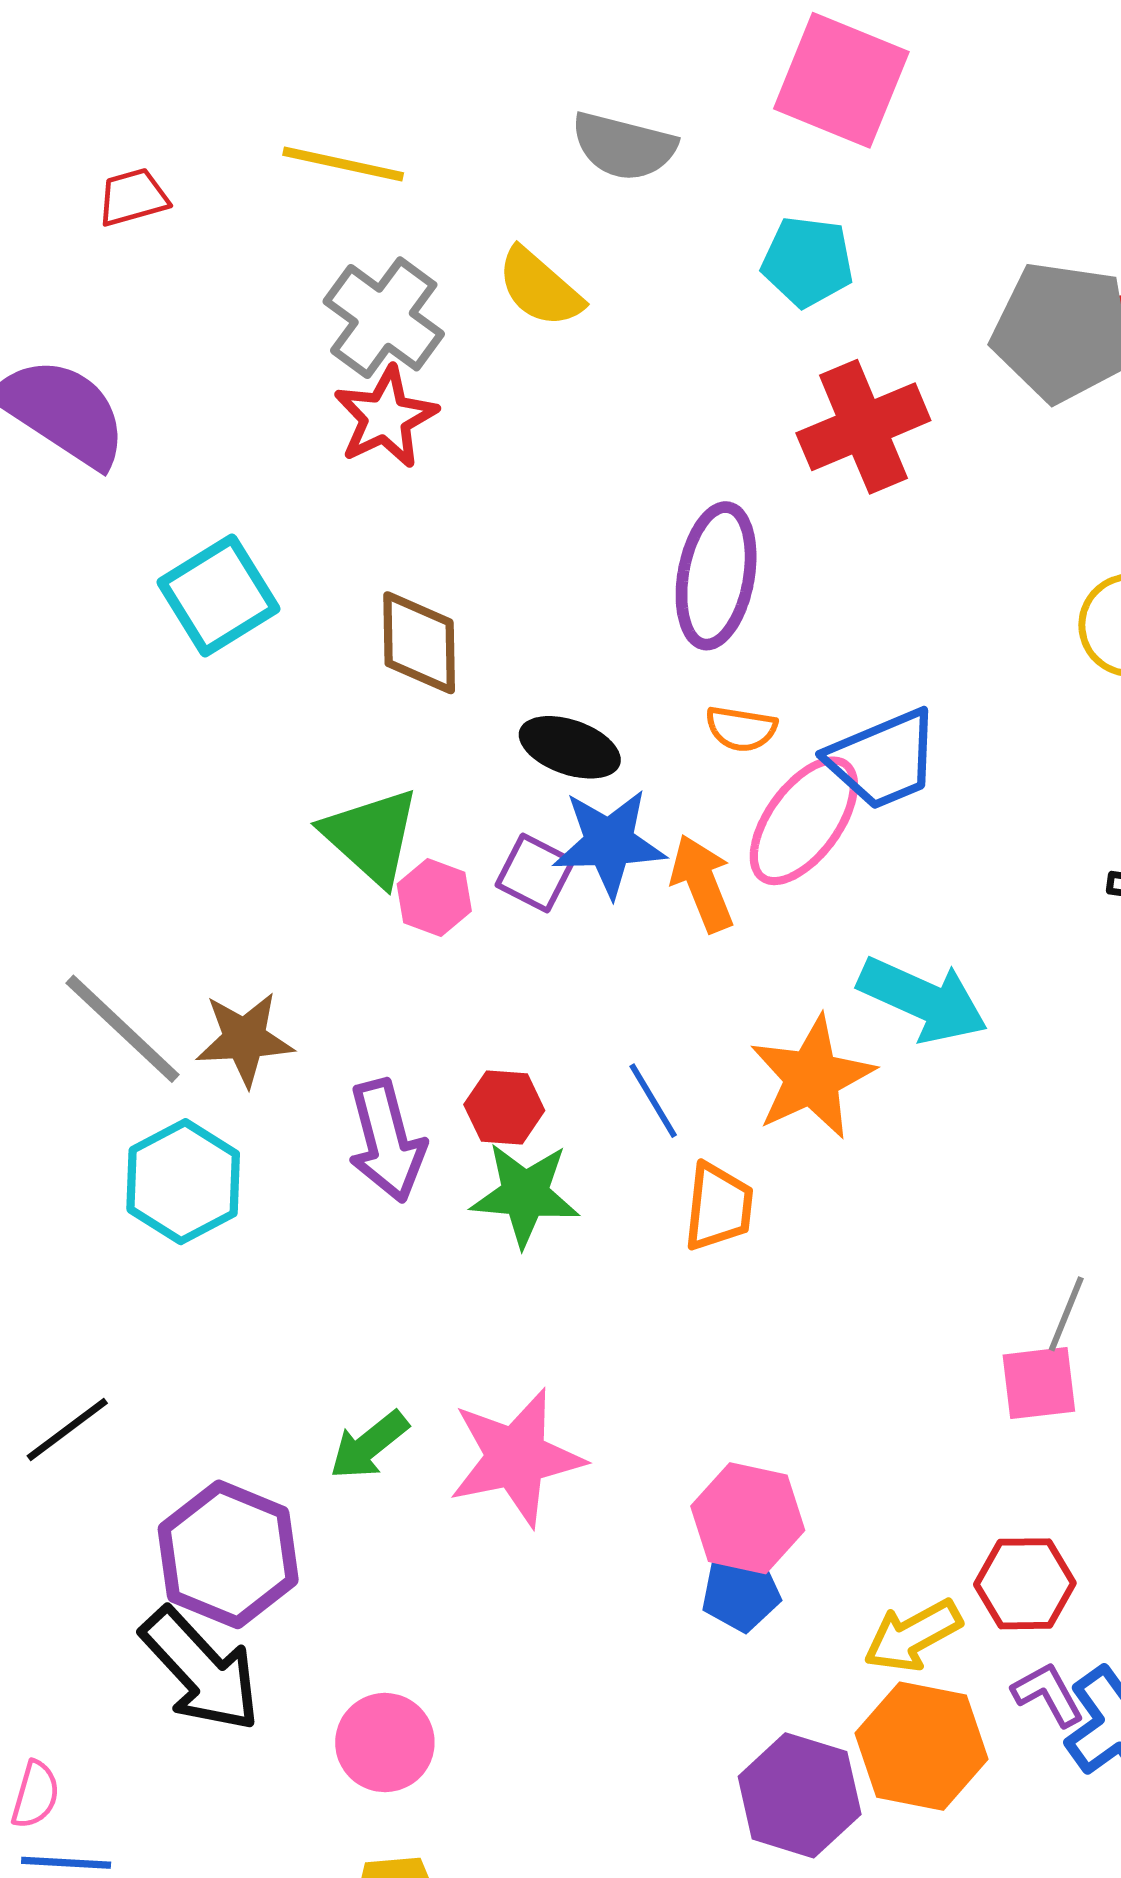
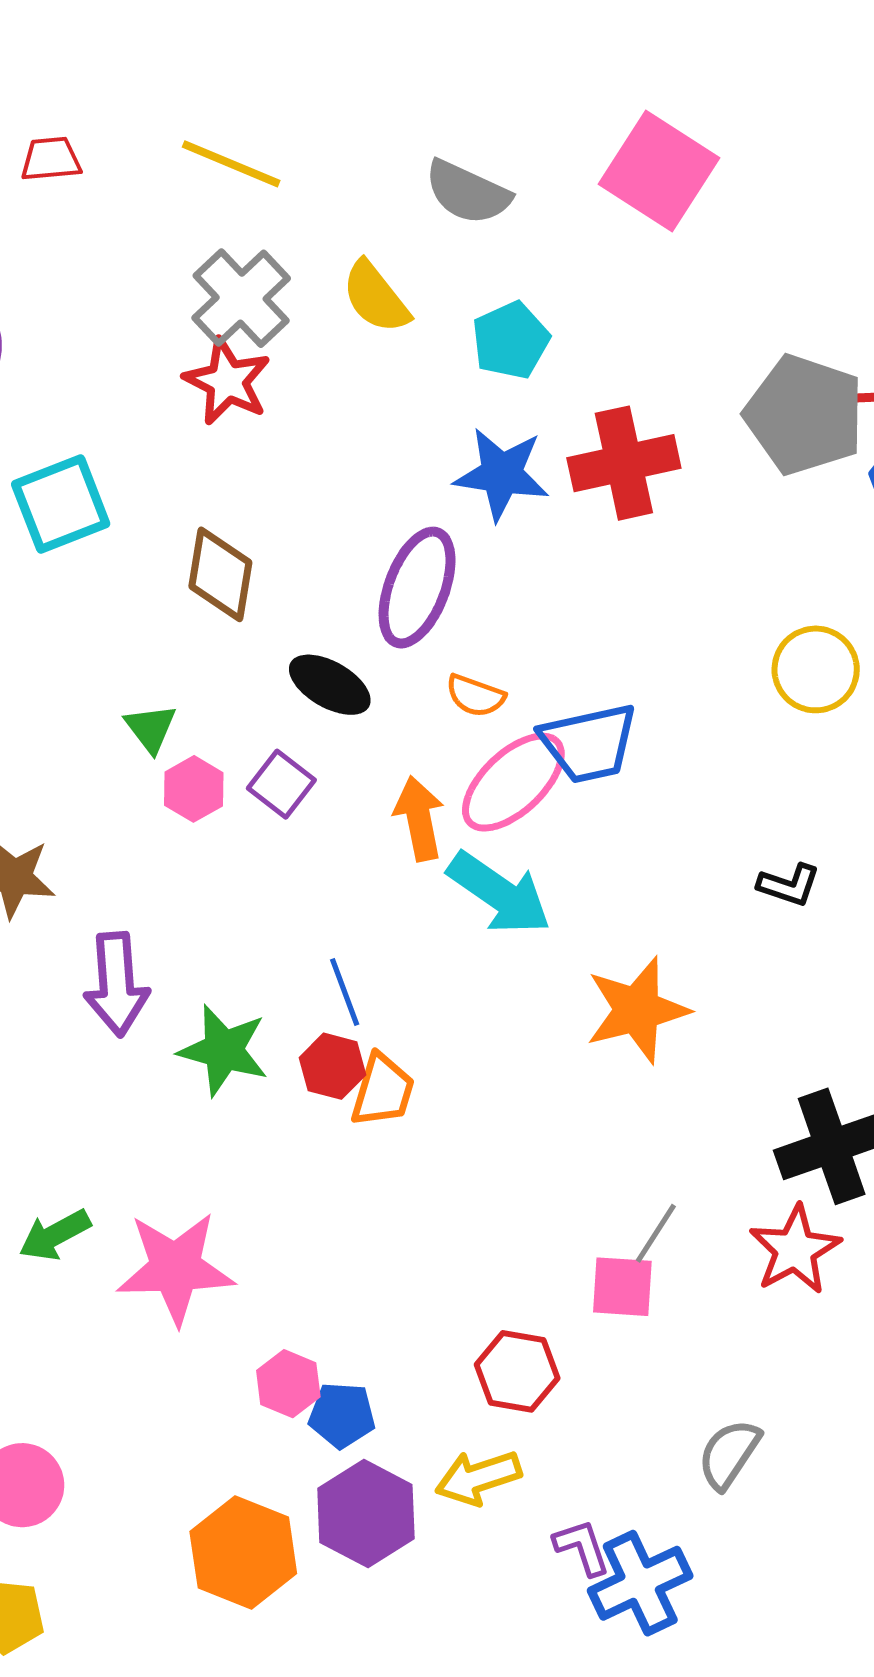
cyan pentagon: (808, 262) -> (511, 340), moved, turned 30
red star: (386, 417) -> (227, 381), turned -30
purple ellipse: (716, 576) -> (417, 588), moved
green triangle: (371, 836) -> (151, 728), size x0.6
blue star: (609, 843) -> (502, 474), moved
cyan arrow: (923, 1000) -> (499, 893), moved
orange star: (812, 1077) -> (637, 1010), moved
red hexagon: (504, 1108) -> (333, 1066), moved
pink hexagon: (748, 1518) -> (288, 1384), moved, size x0.7
red hexagon: (1025, 1584) -> (517, 1371), moved
orange hexagon: (922, 1746) -> (243, 1553), moved
purple hexagon: (800, 1795) -> (366, 1513), moved

